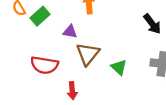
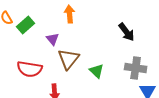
purple triangle: (70, 32) -> (53, 39), turned 40

